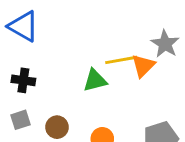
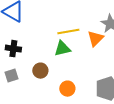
yellow line: (121, 60) -> (68, 32), moved
brown circle: (57, 127) -> (40, 71), moved

